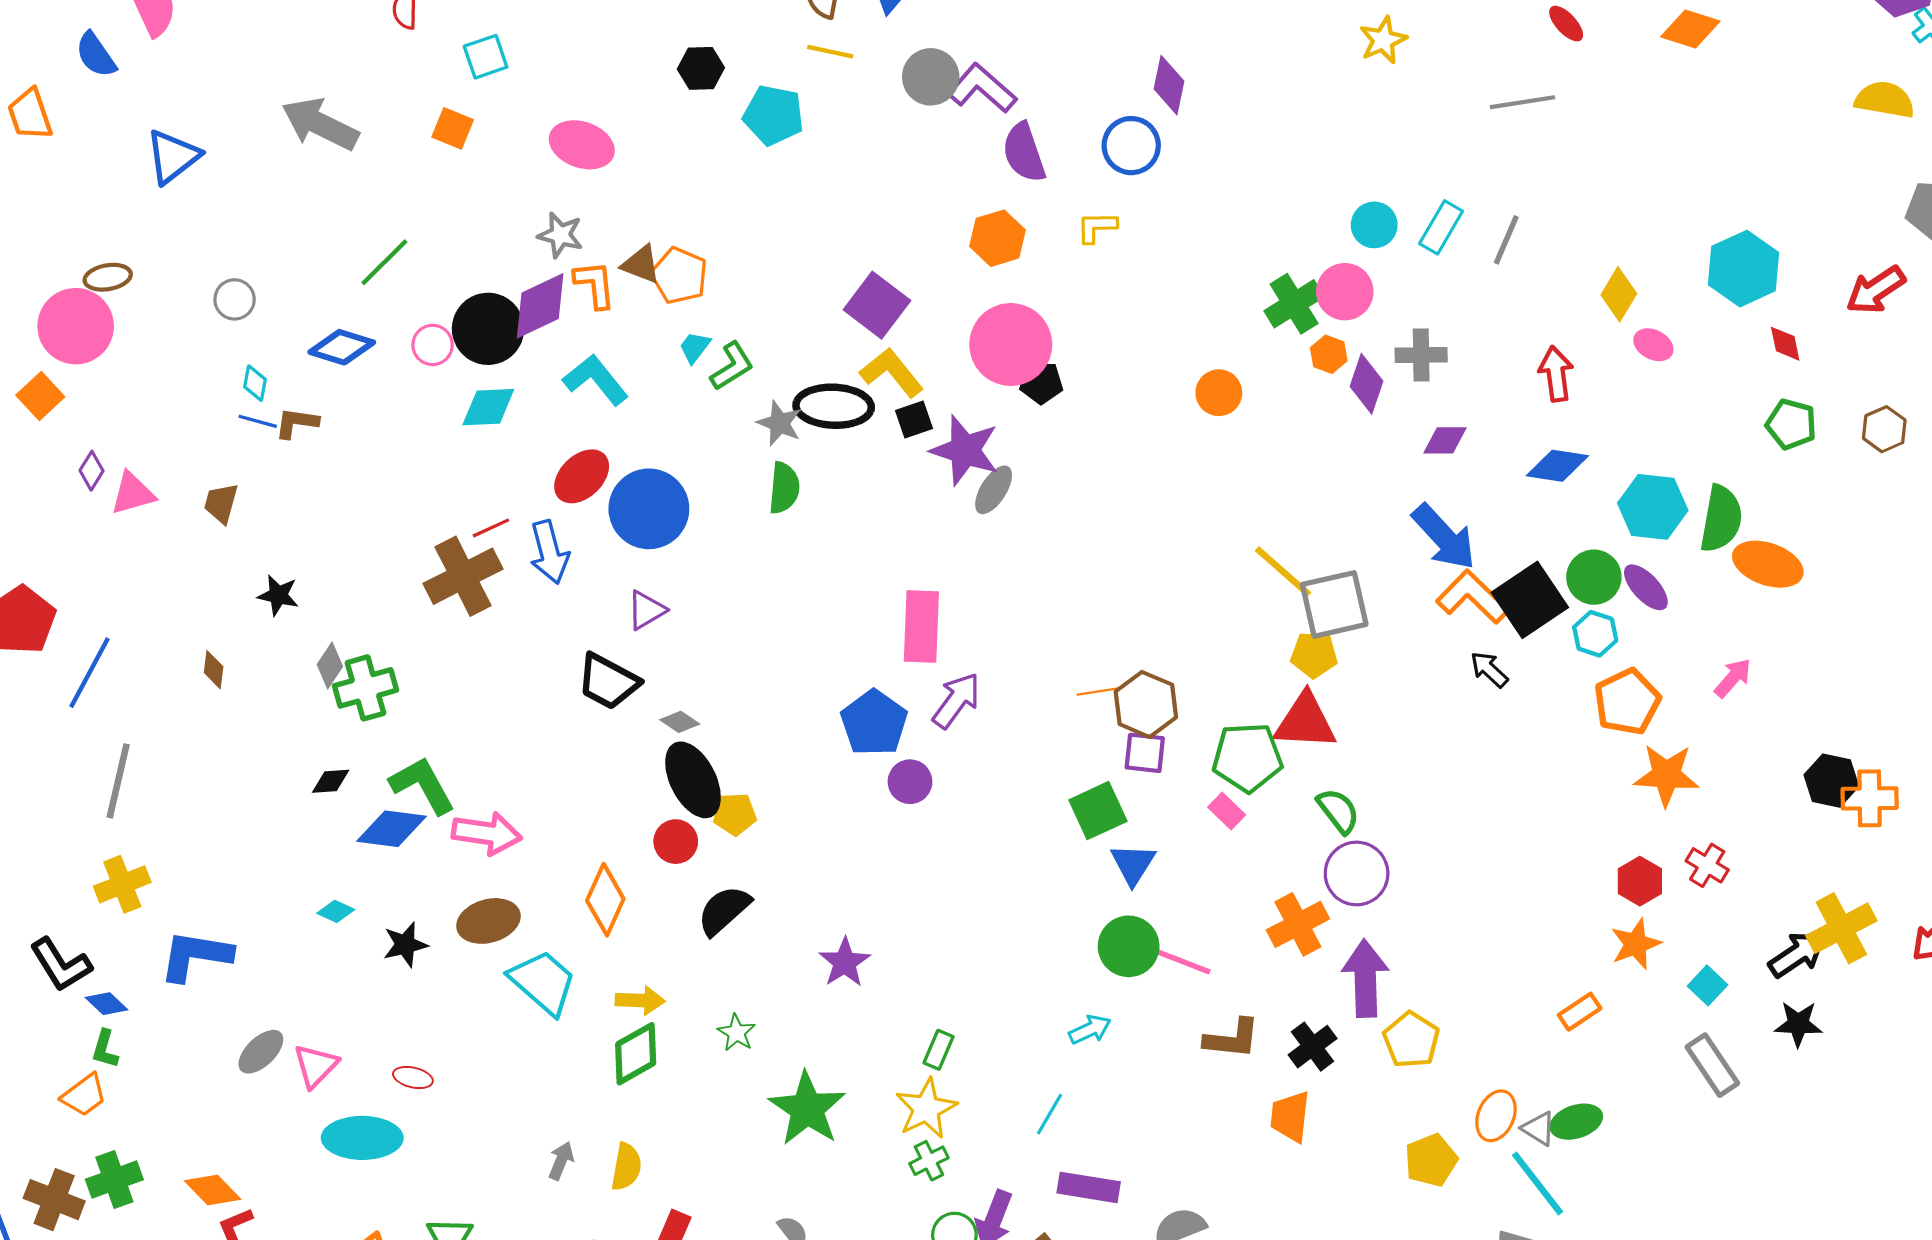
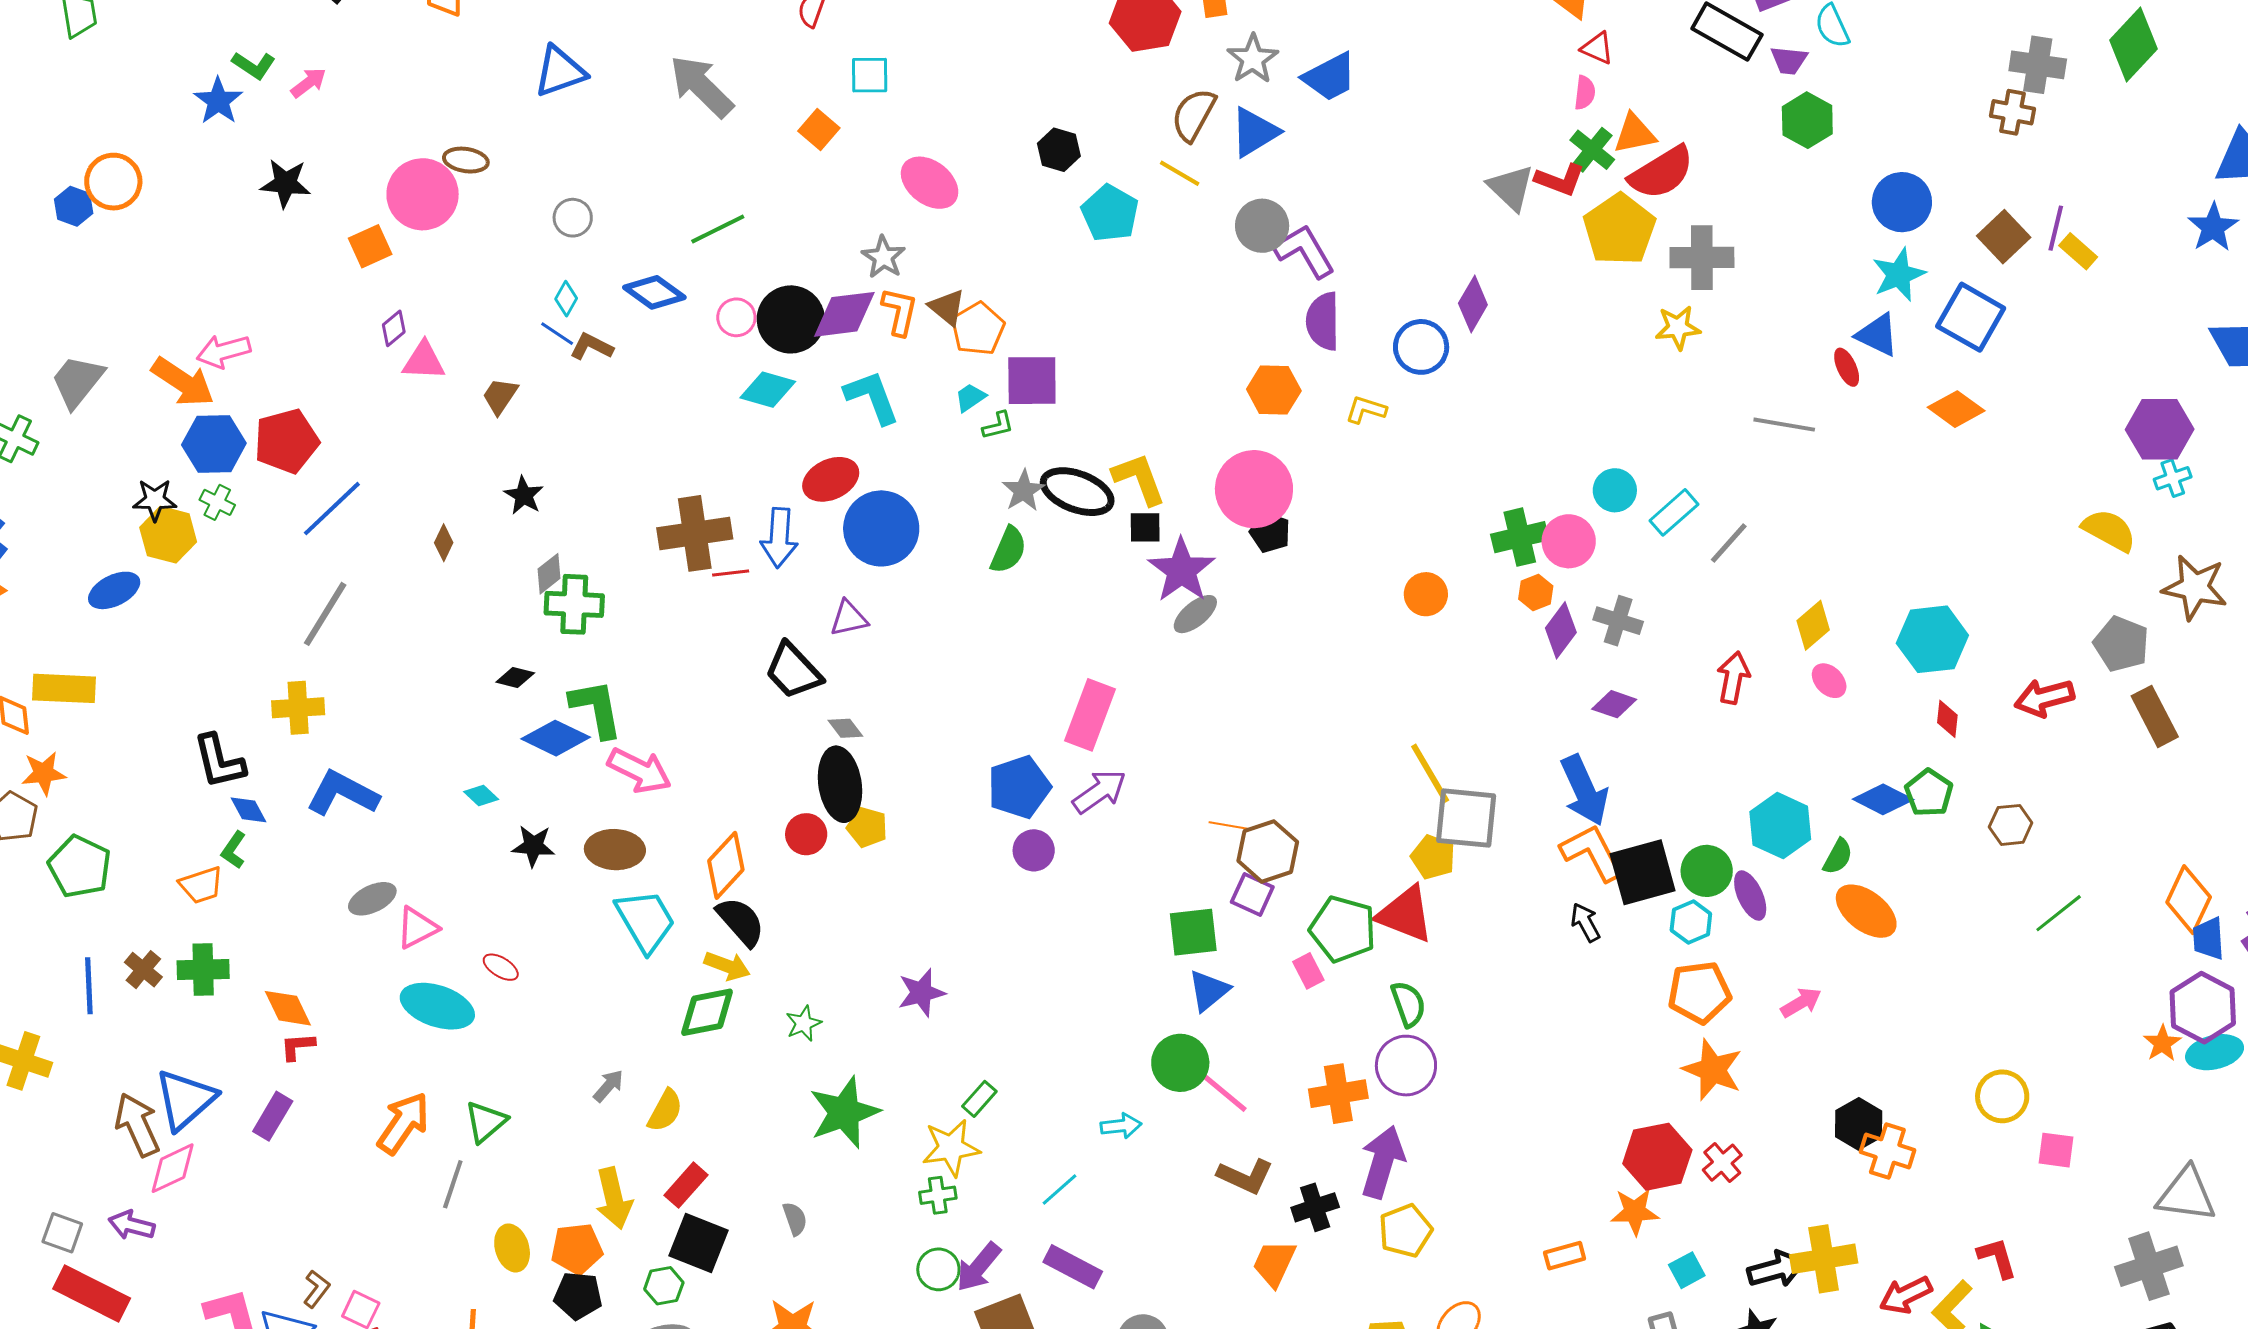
purple square: (877, 305) -> (1032, 381), moved, turned 34
green L-shape: (732, 366) -> (998, 426), size x0.7
blue diamond: (1557, 466) -> (1883, 799), moved
green semicircle: (1721, 519) -> (1838, 857), size x0.6
red line: (491, 528) -> (731, 573), moved
red hexagon: (1640, 881) -> (1657, 1157), size x1.5
black semicircle: (724, 910) -> (741, 922), moved, turned 72
brown cross: (54, 1200) -> (143, 970), size x0.7

